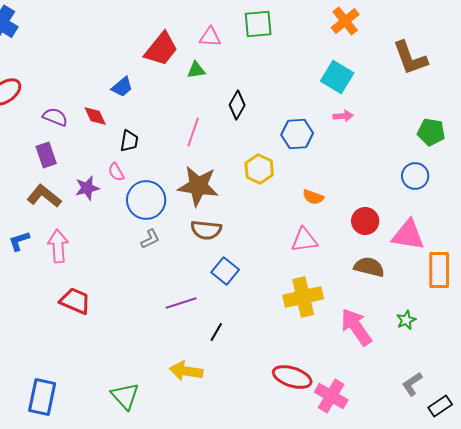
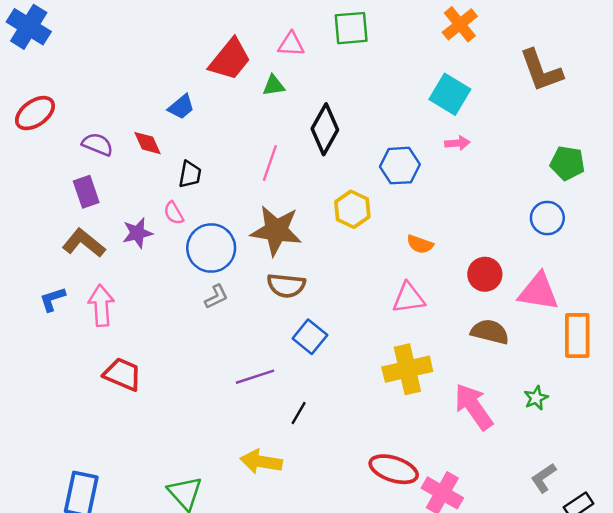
black diamond: (237, 105) -> (325, 129), size x1.4

